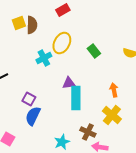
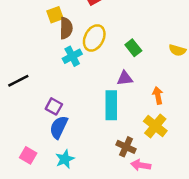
yellow square: (19, 23) -> (55, 15), moved
brown semicircle: (32, 25) -> (66, 28), moved
purple triangle: (69, 83) -> (125, 78), moved
cyan star: (62, 142) -> (65, 159), moved

